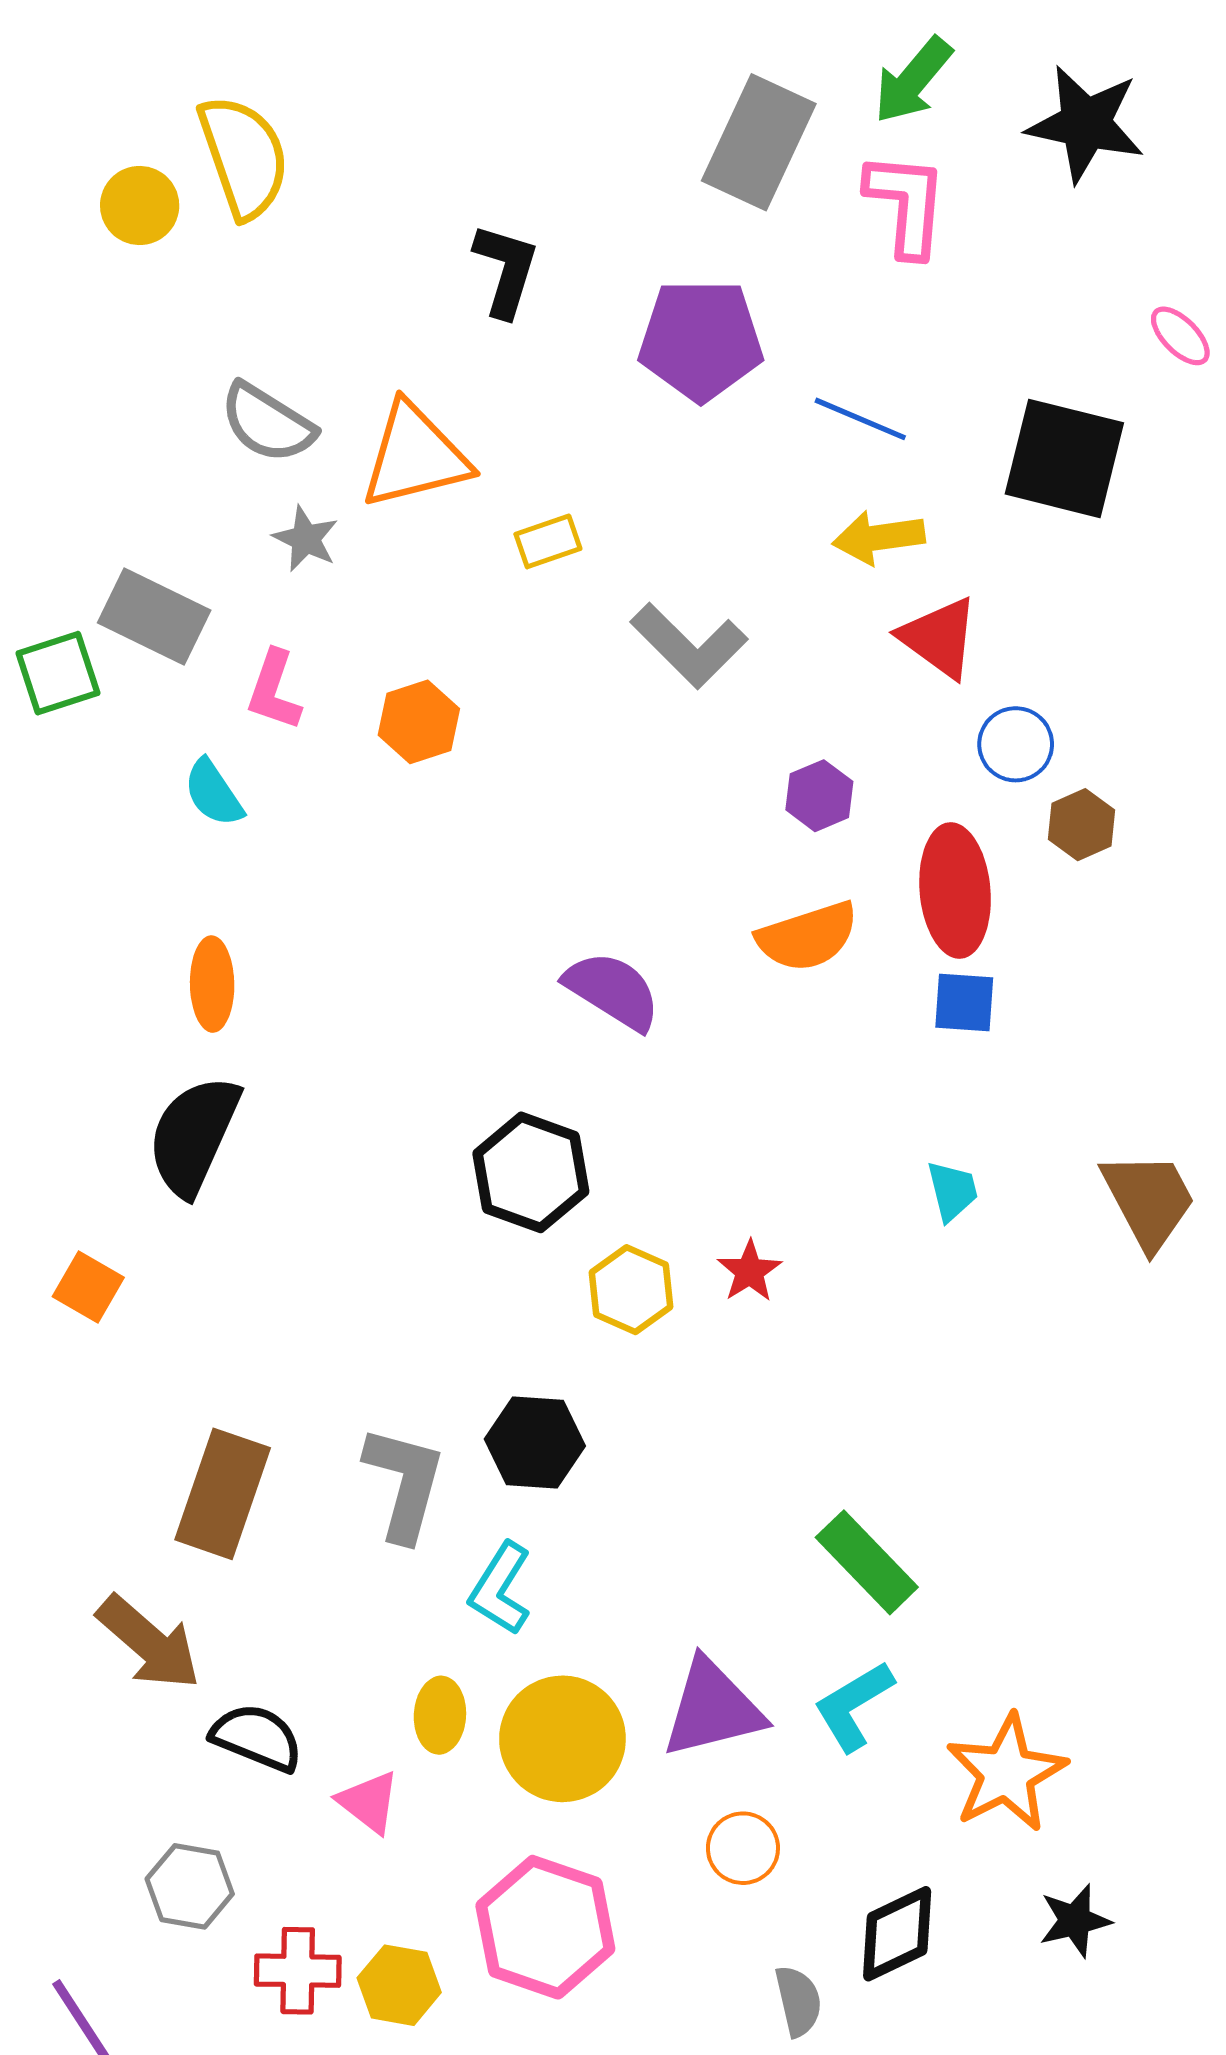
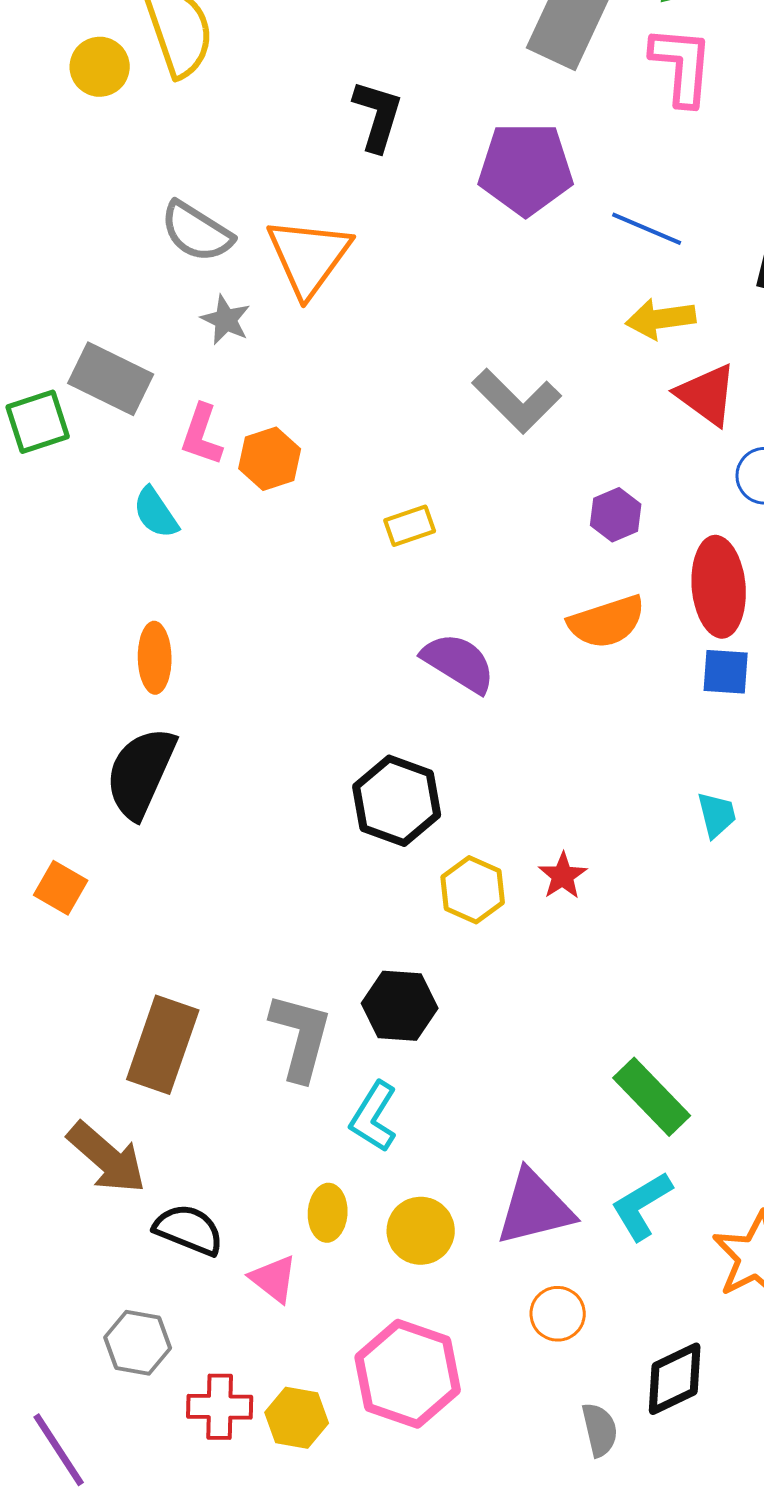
orange triangle: (415, 456) -> (309, 257), turned -40
yellow rectangle: (548, 541) -> (410, 526), moved
orange hexagon: (419, 722) -> (270, 459), moved
yellow circle: (562, 1739) -> (421, 1231), size x0.7

